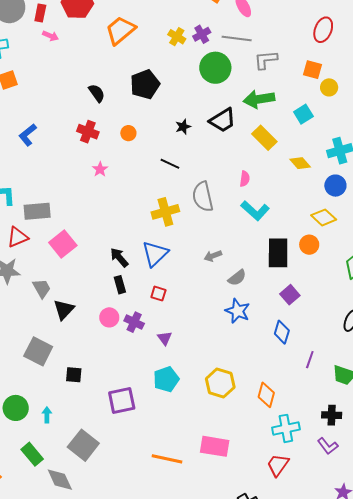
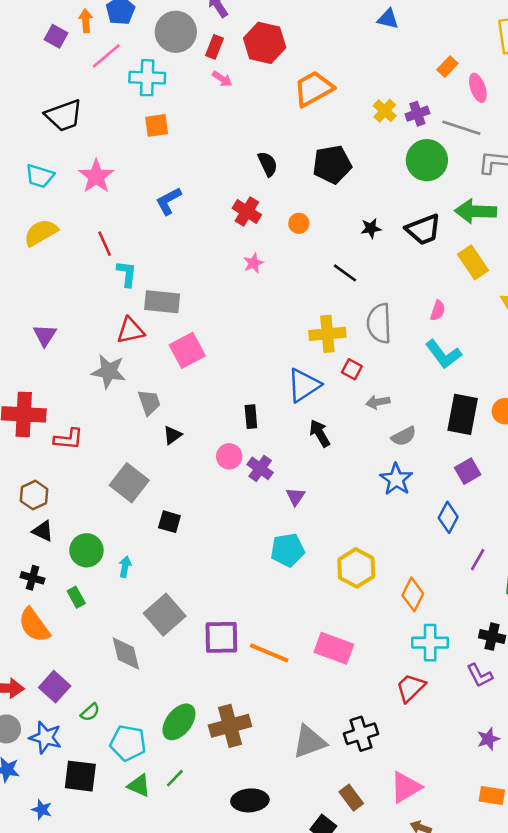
black arrow: (119, 258) -> (320, 433), moved
red square: (158, 294) -> (352, 369), moved
black triangle: (64, 310) -> (172, 435), size x0.7
purple square: (122, 401) -> (221, 637), moved
green rectangle: (32, 454) -> (76, 597), moved, size x0.7

